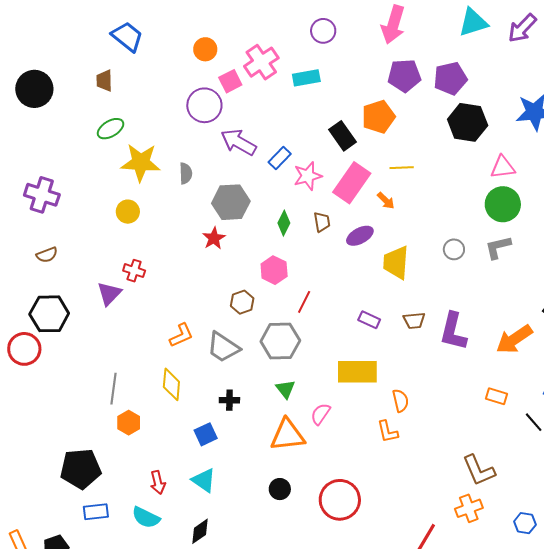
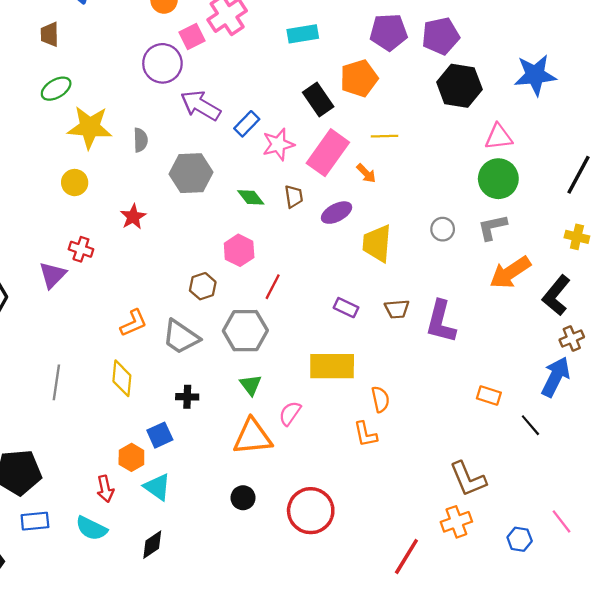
cyan rectangle: (306, 78) -> (303, 34), moved
green diamond: (284, 223) -> (251, 197), turned -65
red star: (214, 238) -> (133, 217), moved
orange arrow: (514, 339) -> (510, 273), moved
orange hexagon: (129, 423) -> (131, 457), moved

